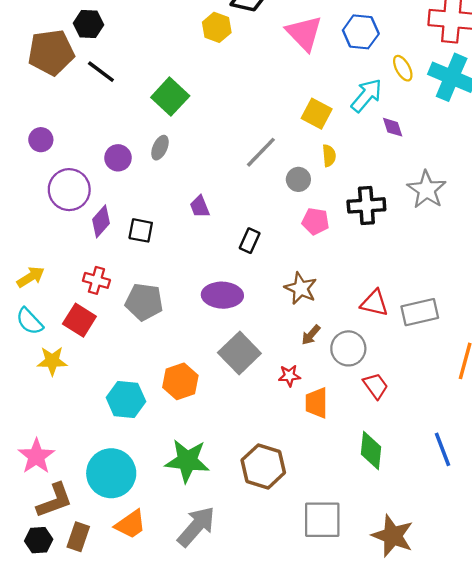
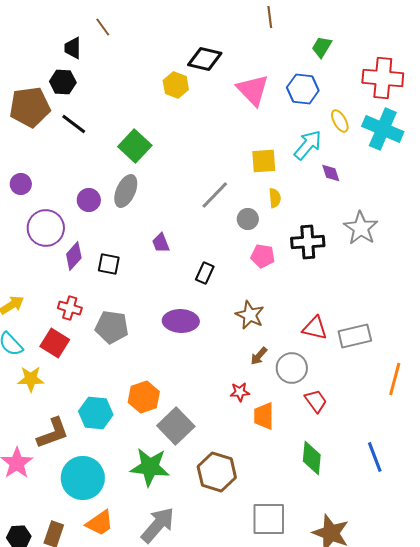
yellow square: (317, 114) -> (264, 161), turned -32
gray ellipse: (160, 148) -> (126, 191), size x1.5
gray square: (239, 353) -> (176, 426), moved
brown L-shape: (54, 500) -> (53, 433), moved

